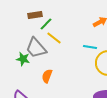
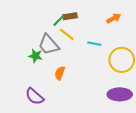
brown rectangle: (35, 15) -> (70, 16), moved
cyan line: (90, 47) -> (94, 44), moved

